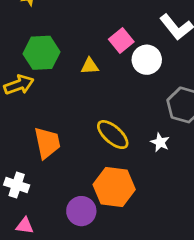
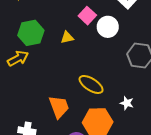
white star: (160, 142) -> (127, 103), moved
orange trapezoid: (47, 143) -> (59, 107), moved

